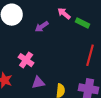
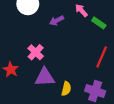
purple triangle: (38, 83) -> (45, 77), size x1.5

